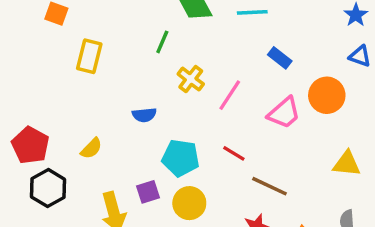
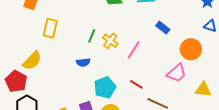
green line: (162, 42) -> (92, 36), moved
pink trapezoid: (284, 113) -> (177, 73), moved
yellow semicircle: (91, 148) -> (32, 61), moved, size x1.5
cyan pentagon: (181, 158) -> (105, 87), turned -30

